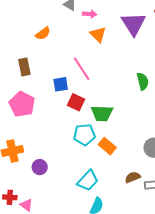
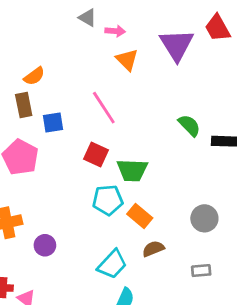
orange semicircle: (43, 33) -> (34, 76), moved
green semicircle: (143, 81) -> (189, 125), turned -30
blue square: (61, 84) -> (53, 123), moved
brown semicircle: (133, 177) -> (153, 249), moved

